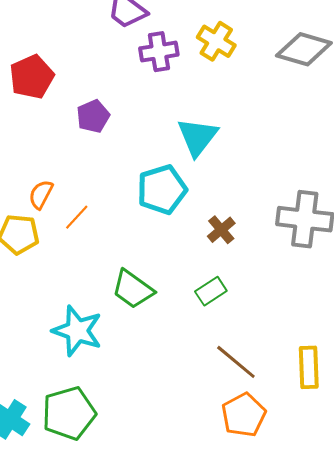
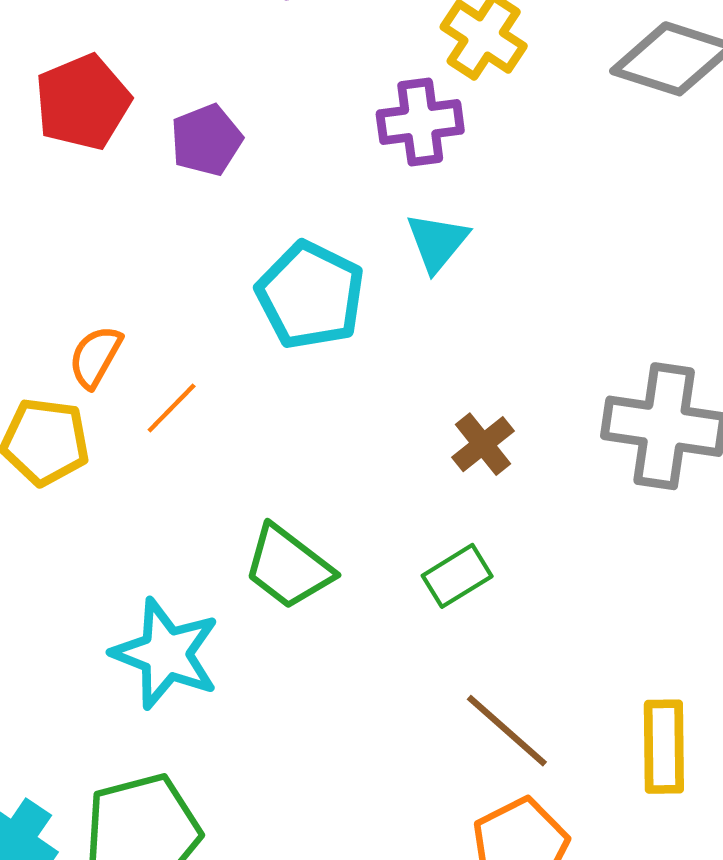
purple cross: (159, 52) -> (420, 122), moved
purple pentagon: (93, 116) -> (206, 140), moved
cyan triangle: (198, 137) -> (437, 242), size x0.7
cyan pentagon: (162, 190) -> (310, 295), moved, turned -30

